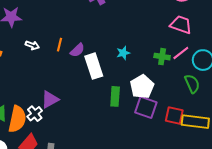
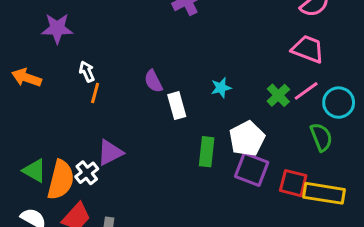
white arrow: (32, 45) -> (87, 72), turned -136
orange line: (59, 45) -> (95, 93), moved
purple semicircle: (77, 50) -> (153, 81), turned 105
green cross: (162, 57) -> (278, 95), turned 35
white rectangle: (94, 66) -> (177, 106), size x0.7

